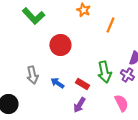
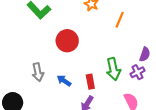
purple cross: (127, 75) -> (137, 72), turned 32
red rectangle: (82, 84) -> (90, 82), turned 48

